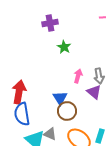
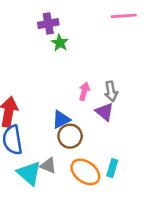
green star: (64, 47) -> (60, 43), moved
blue triangle: (60, 98) -> (61, 119), turned 35

